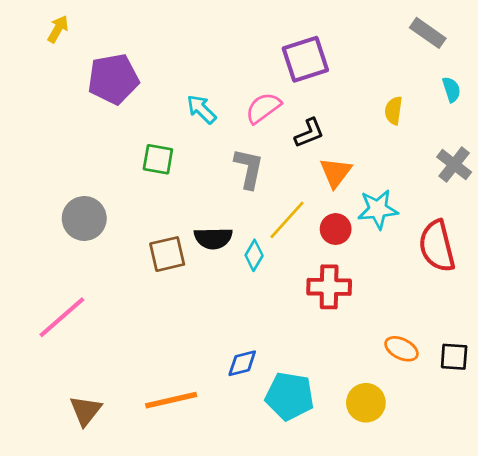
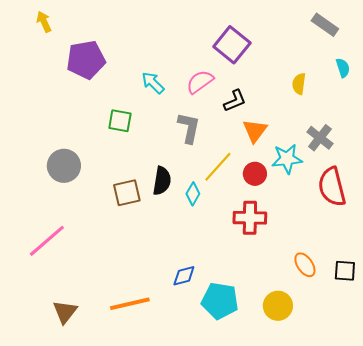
yellow arrow: (58, 29) -> (44, 22), turned -55
purple square: (305, 59) -> (232, 45), turned -33
gray cross: (454, 165) -> (320, 138), moved
black semicircle: (213, 238) -> (162, 181), turned -80
orange ellipse: (401, 349) -> (305, 265), turned 30

